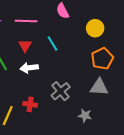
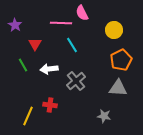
pink line: (26, 21) -> (61, 23), moved
red triangle: (25, 45) -> (35, 44), moved
gray cross: (61, 91) -> (76, 81), moved

